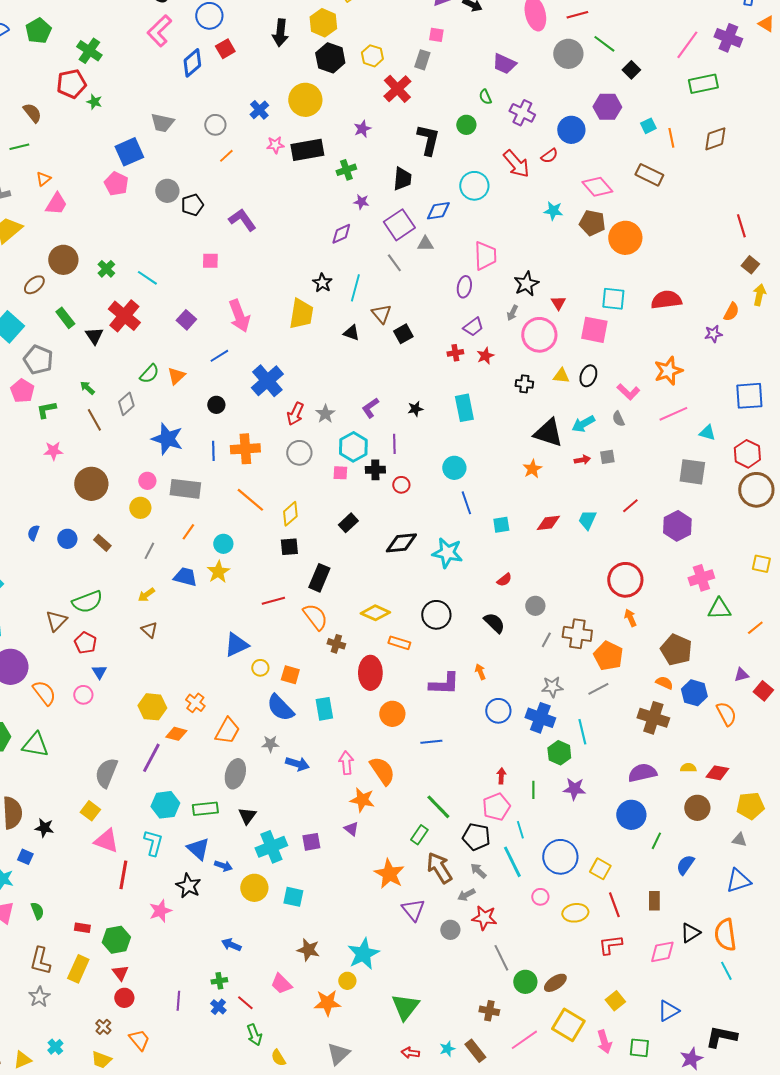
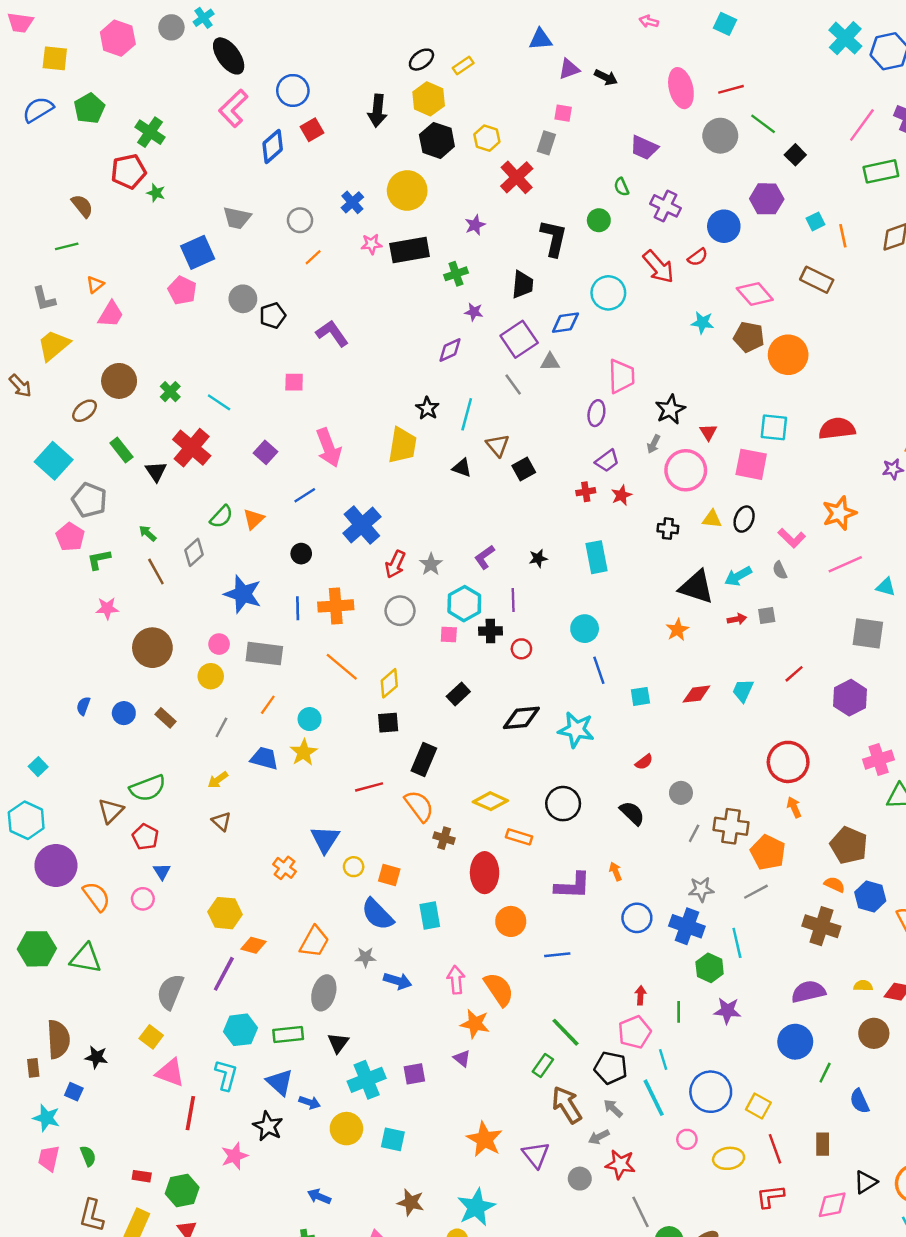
blue triangle: (236, 645) -> (325, 839), turned -32
orange cross: (195, 703) -> (285, 868), moved
blue semicircle: (685, 865) -> (860, 1101), turned -60
orange star: (389, 874) -> (485, 1139), moved

